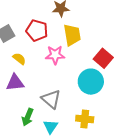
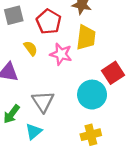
yellow semicircle: (19, 59) -> (31, 48), moved
yellow cross: (85, 119) -> (91, 135), moved, turned -36

